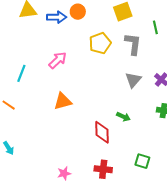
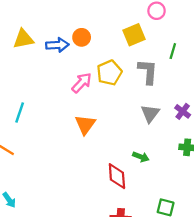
green line: (155, 27) -> (173, 51), turned 32
pink arrow: (58, 60) -> (82, 83), moved
orange triangle: (63, 101) -> (85, 125), moved, turned -36

